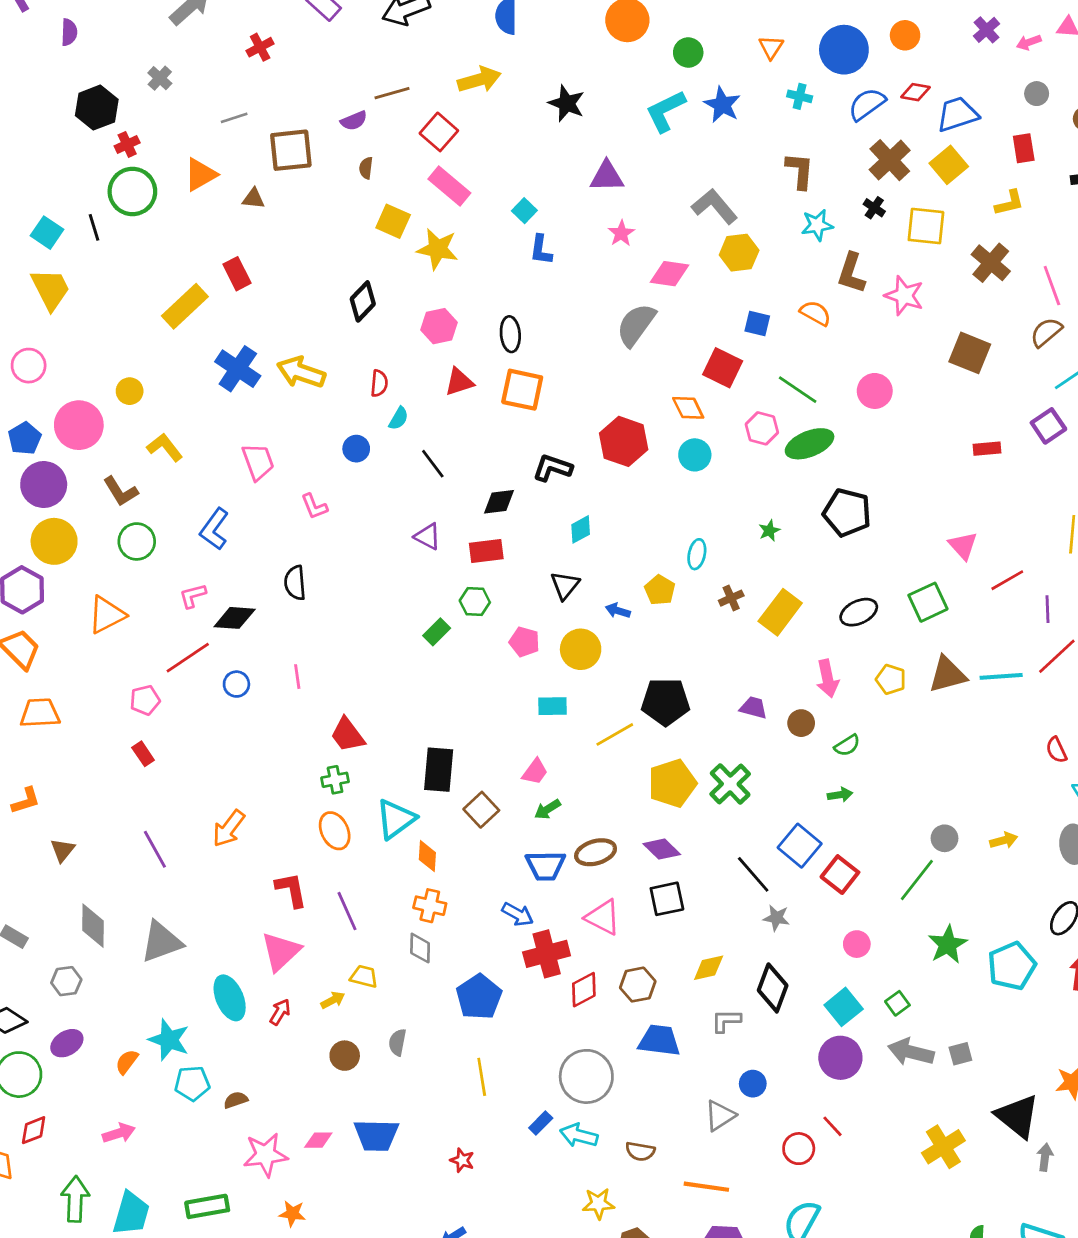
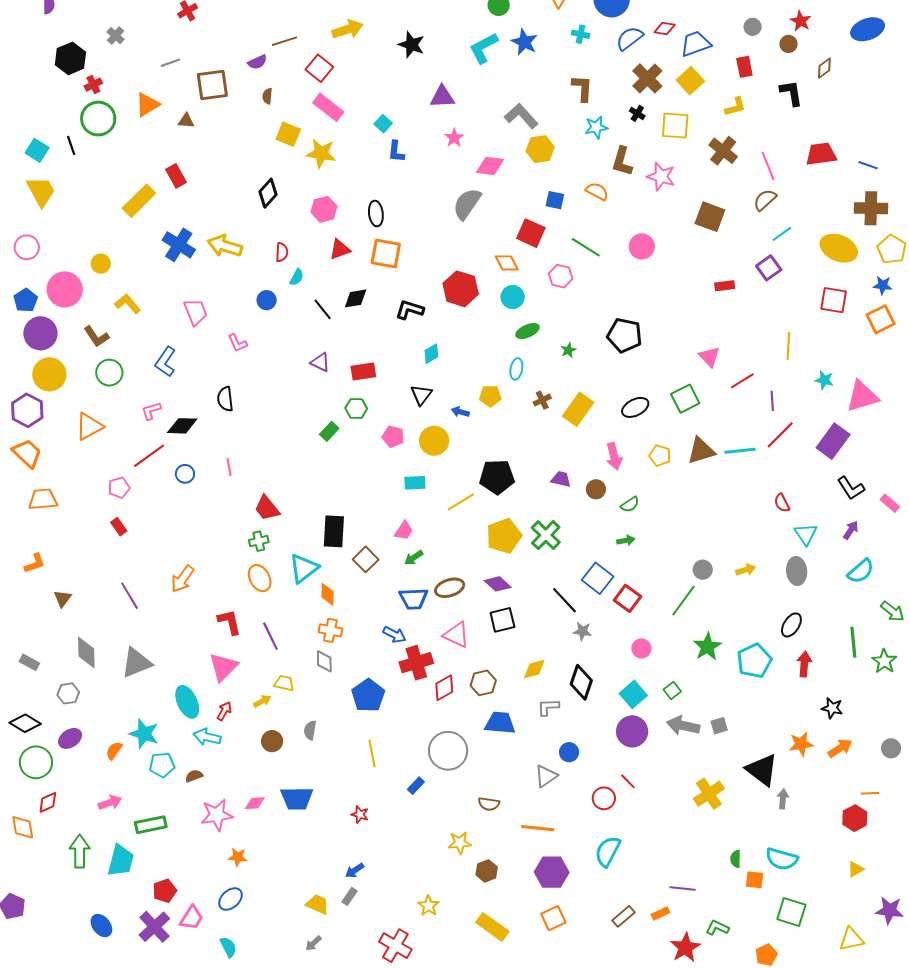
green ellipse: (810, 444) -> (527, 331), moved, size x0.7
black diamond: (499, 502) -> (356, 298), moved
yellow pentagon: (660, 590) -> (490, 396), turned -30
cyan arrow: (579, 1135) -> (207, 737), moved
green rectangle: (207, 1206) -> (151, 825), moved

